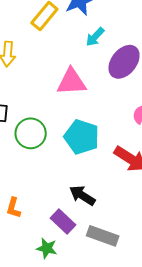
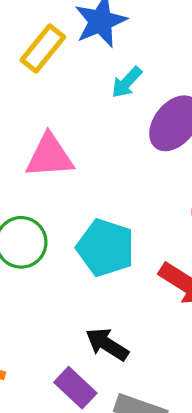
pink triangle: (71, 82) -> (50, 156), moved

